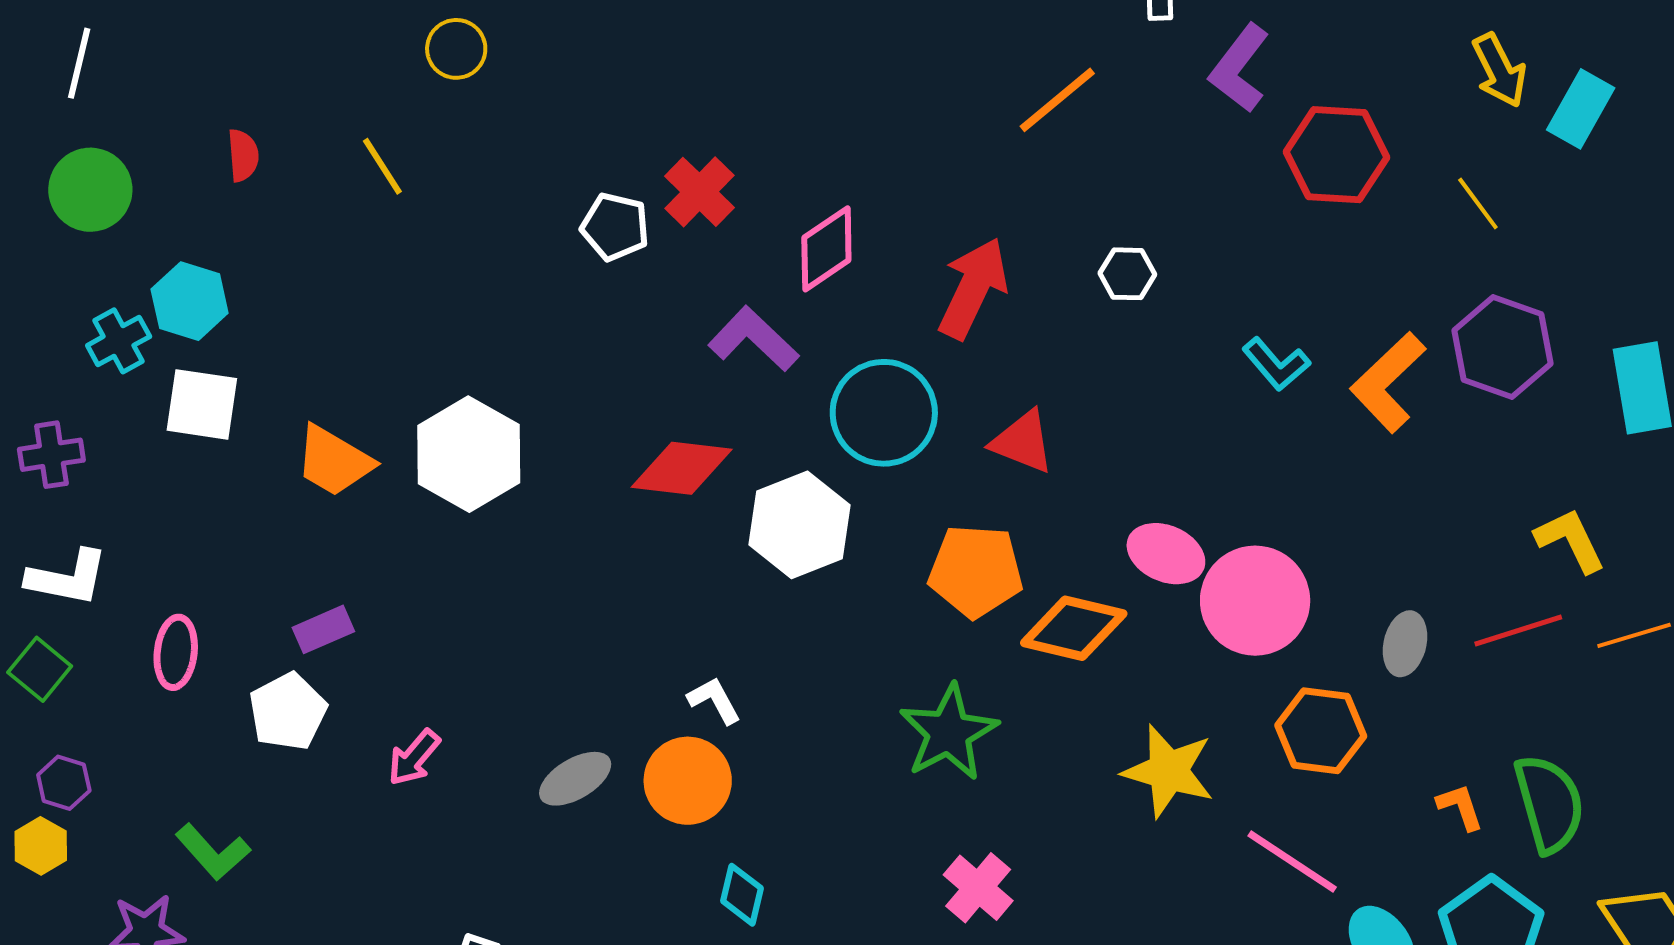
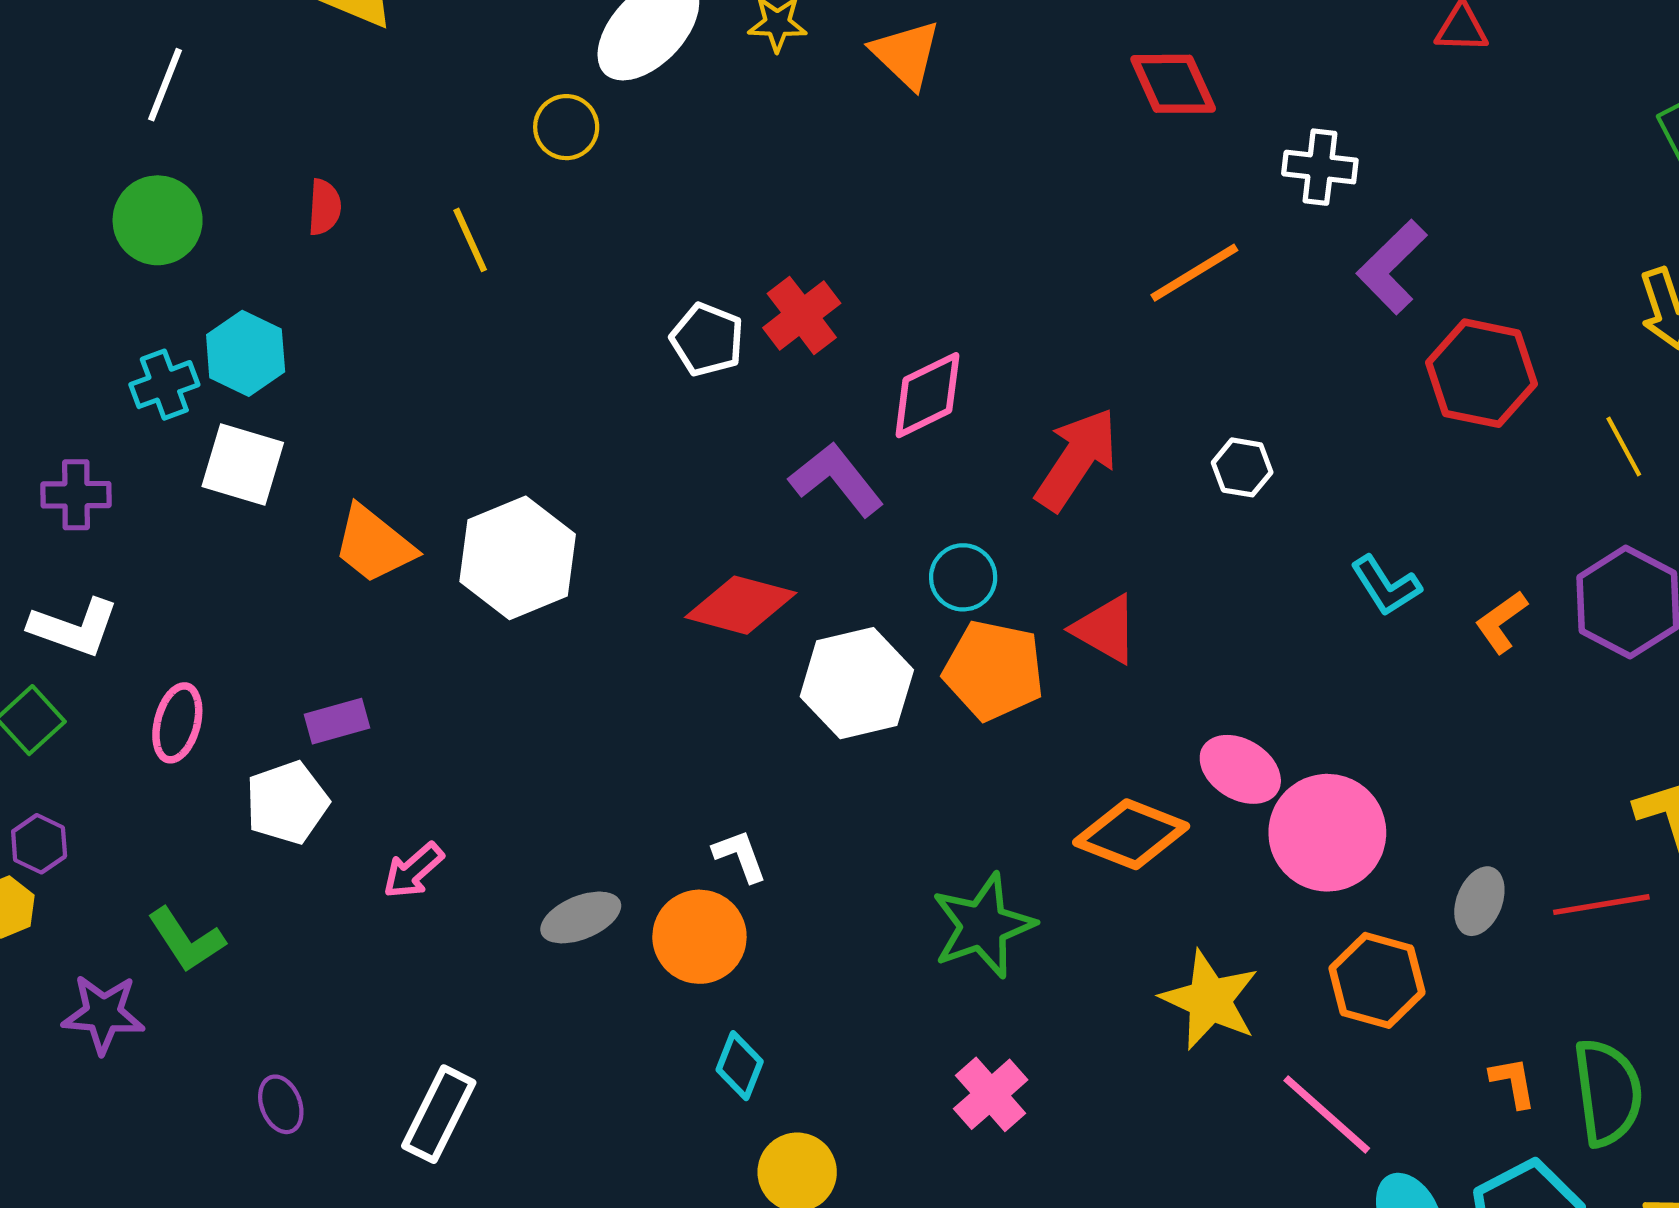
orange L-shape: (1388, 382) -> (1501, 622), size x0.6
cyan circle: (884, 413) -> (963, 577), size x0.6
orange pentagon: (976, 571) -> (994, 670), moved

